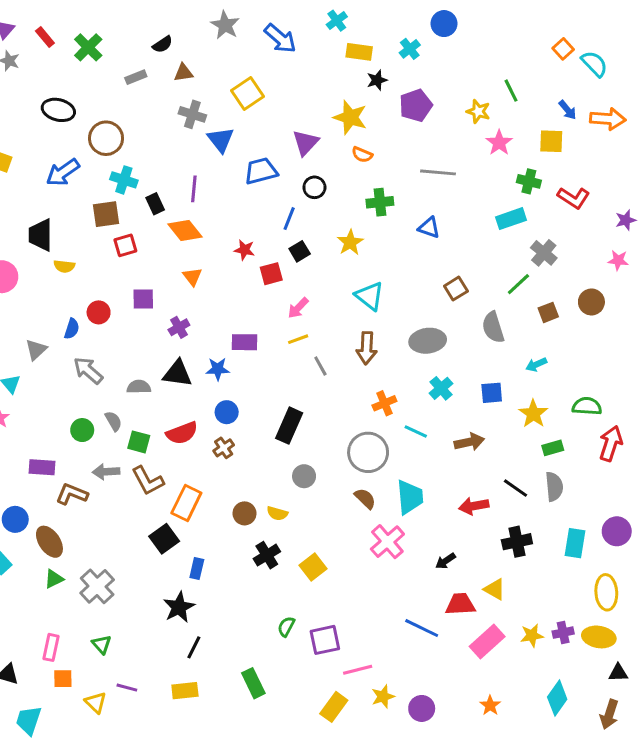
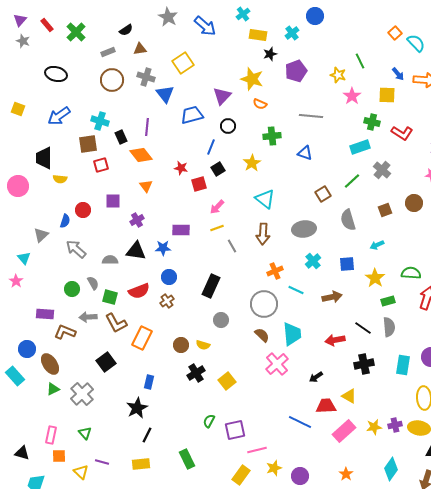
brown circle: (106, 138) -> (112, 80), moved
green line: (518, 284) -> (352, 181), moved
black square: (164, 539) -> (106, 362), moved

